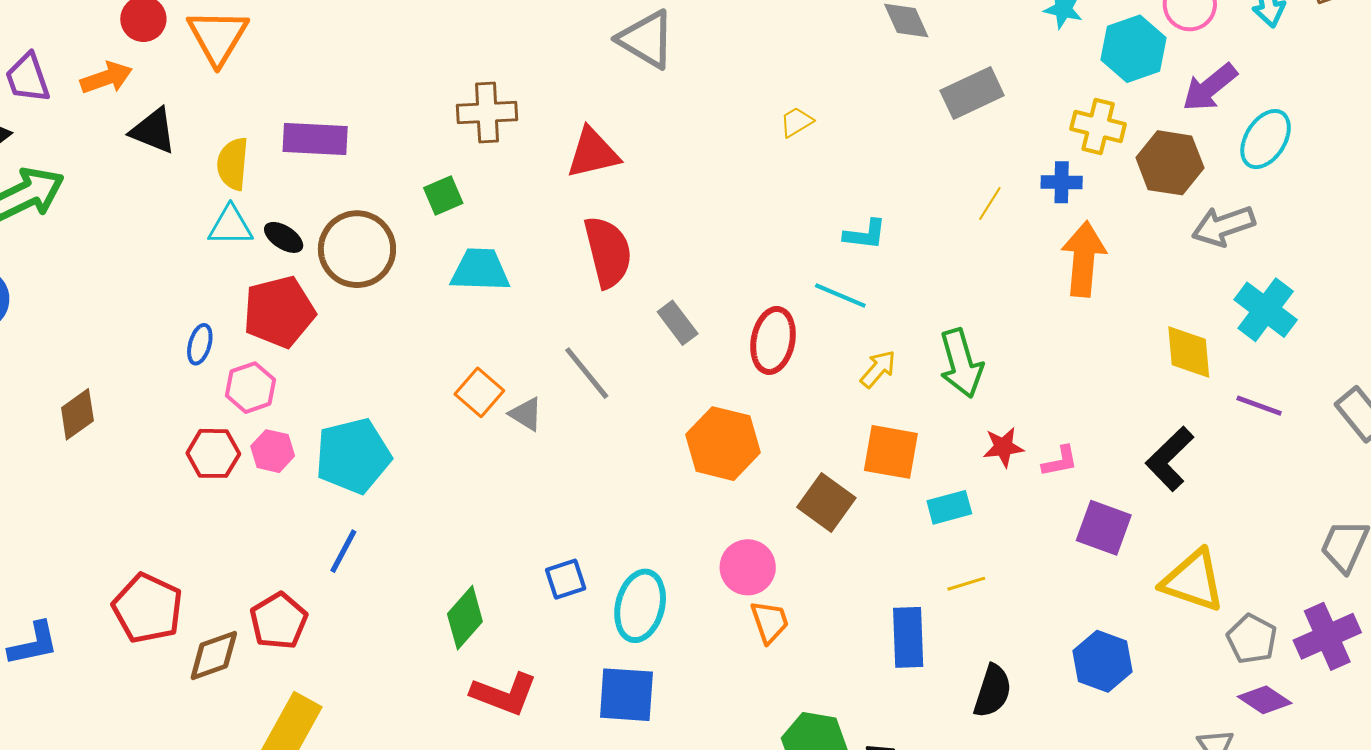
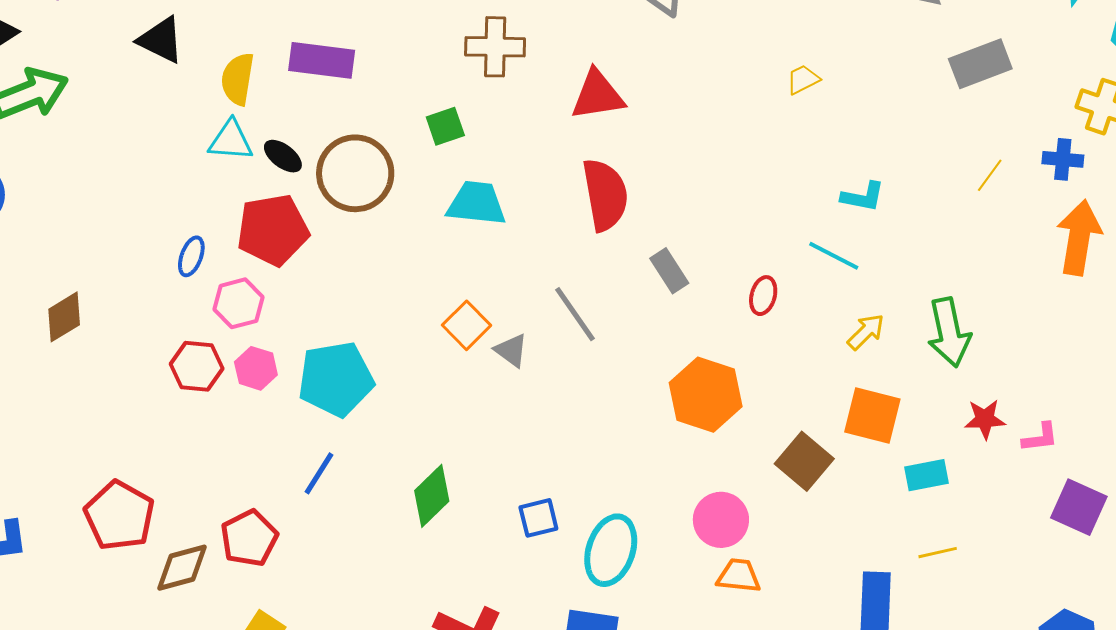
red ellipse: (773, 340) -> (763, 296), size x0.6
green diamond: (465, 618) -> (432, 496), moved
orange trapezoid: (770, 622) -> (739, 576), turned -69

